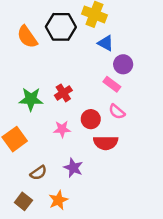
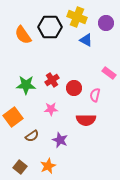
purple circle: (123, 64) -> (106, 23), moved
pink rectangle: (112, 84) -> (109, 73), moved
pink semicircle: (117, 112) -> (95, 95), turned 64
red circle: (91, 119) -> (74, 88), moved
brown semicircle: (38, 173) -> (32, 136), moved

